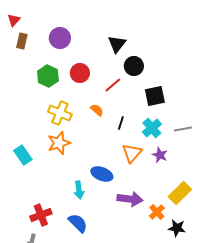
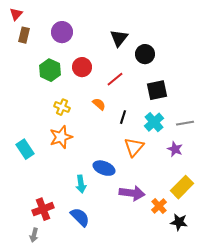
black circle: (134, 66) -> (145, 54), moved
yellow cross: (60, 113) -> (62, 107), size x0.7
purple star: (160, 155) -> (175, 149), moved

